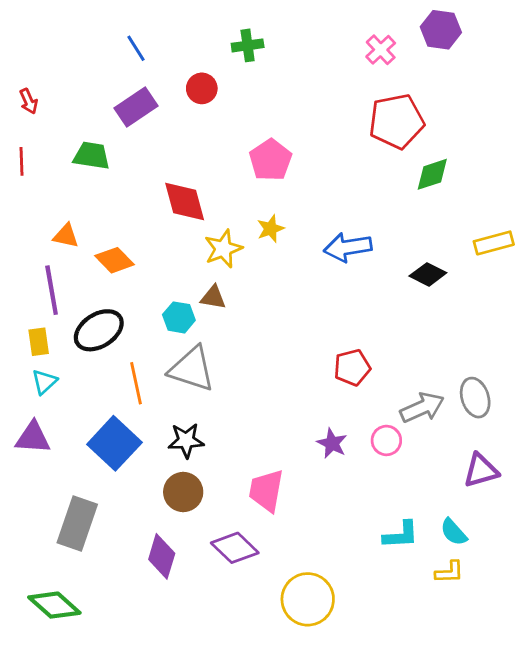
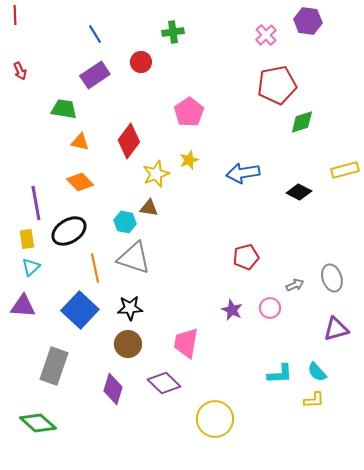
red line: (21, 161) -> (15, 15), moved
red diamond: (185, 201) -> (129, 141), turned 52
orange triangle: (66, 236) -> (80, 142), moved
gray arrow: (422, 408) -> (295, 285), size x0.6

